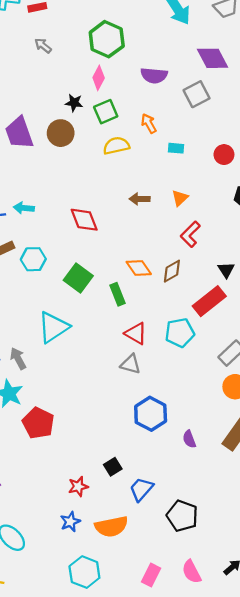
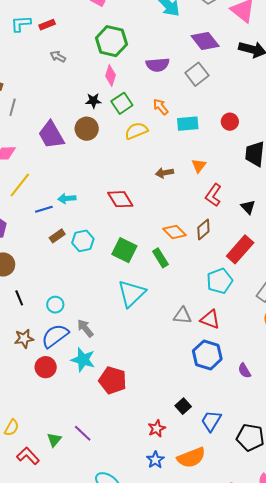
cyan rectangle: (176, 148) -> (188, 124), size x1.5
black triangle: (226, 270) -> (248, 207), moved
cyan triangle: (53, 327) -> (131, 293), moved
red triangle: (136, 333) -> (210, 319), moved

